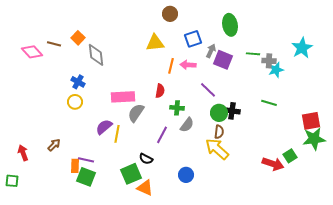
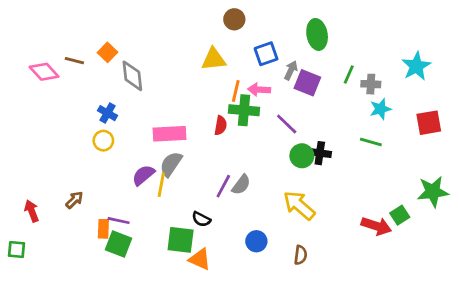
green line: (253, 54) -> (349, 74), turned -72
cyan star: (276, 70) -> (380, 109), moved
green cross: (177, 108) -> (244, 110), moved, size x1.5
gray semicircle: (136, 113) -> (171, 164), moved
red square: (311, 121) -> (429, 123), moved
gray semicircle: (187, 125) -> (241, 185), moved
brown semicircle: (219, 132) -> (300, 255), moved
green square: (131, 174) -> (181, 240), turned 30

